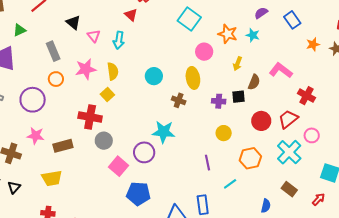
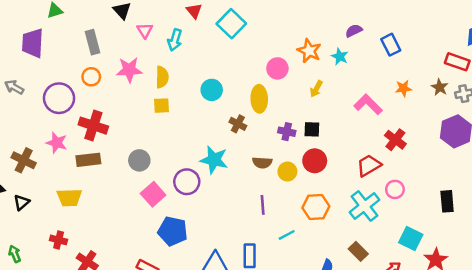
cyan square: (189, 19) -> (231, 24), moved
orange star: (313, 44) -> (403, 88), moved
brown semicircle: (254, 82) -> (262, 163), moved, turned 63
yellow square: (107, 94) -> (161, 106), moved, turned 32
red cross: (90, 117) -> (93, 126), moved
red circle: (261, 121) -> (315, 161), moved

